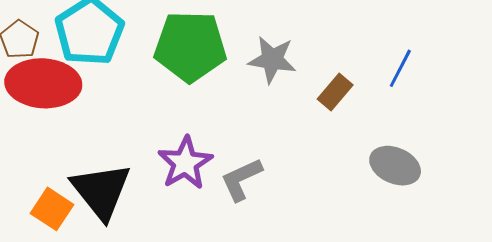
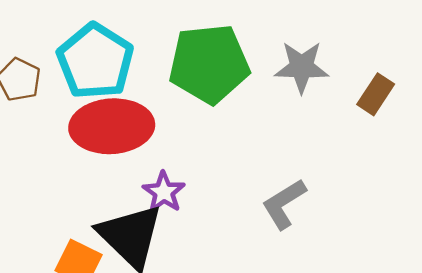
red ellipse: (43, 83) -> (112, 126), moved
purple star: (185, 163) -> (164, 192), moved, size x0.7

